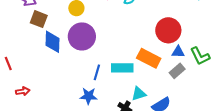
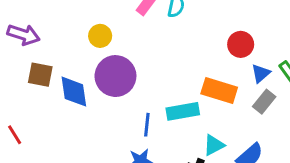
brown square: (39, 19) -> (40, 75), moved
red circle: (168, 30) -> (241, 44), size x0.7
blue triangle: (178, 52) -> (261, 73), turned -32

